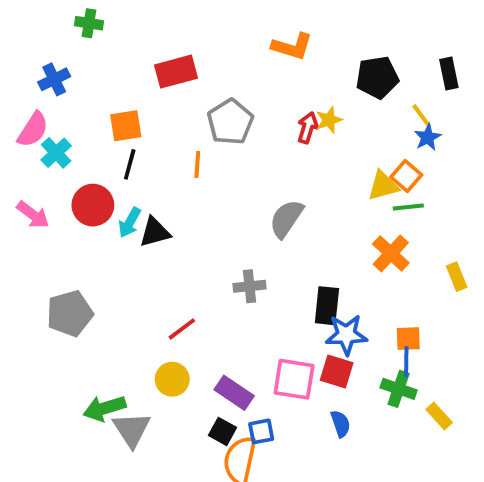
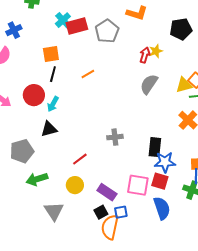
gray pentagon: (230, 122) -> (107, 31), moved
cyan cross: (56, 153) -> (63, 20), moved
orange line: (197, 164) -> (88, 74), turned 56
gray semicircle: (286, 219) -> (149, 84), moved
black triangle: (155, 232) -> (49, 129), moved
green arrow: (104, 408) -> (37, 179), moved
blue semicircle: (341, 424) -> (162, 208), size x1.6
black square: (222, 431) -> (101, 212), turned 32

